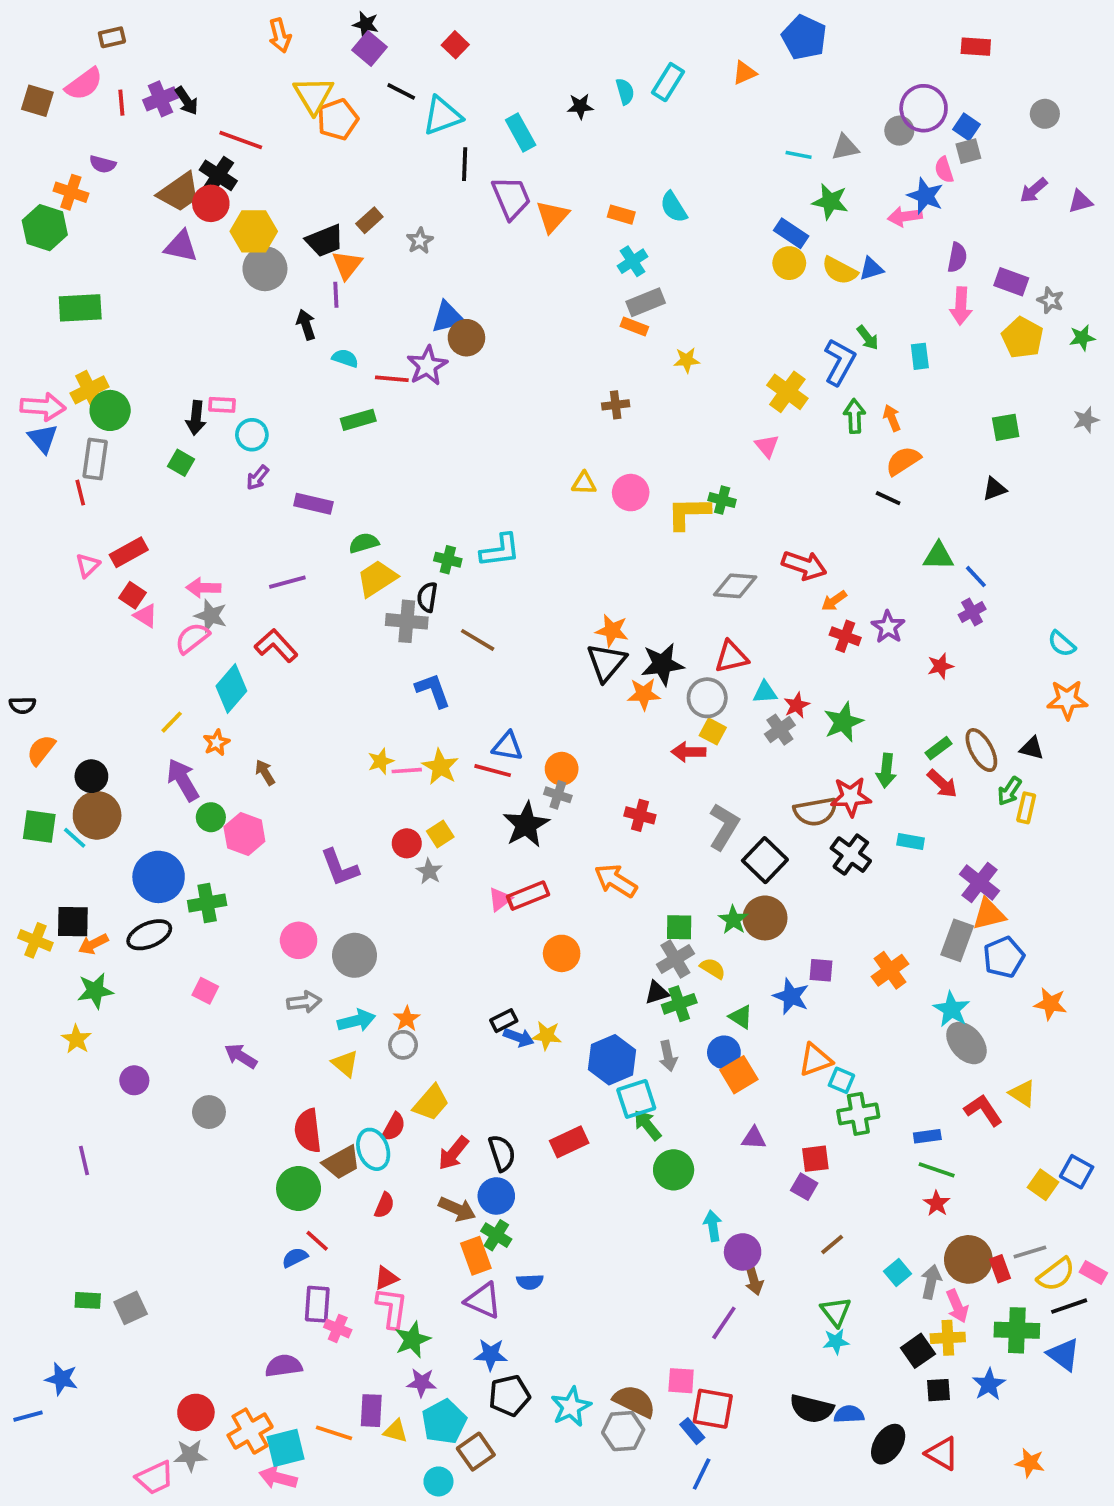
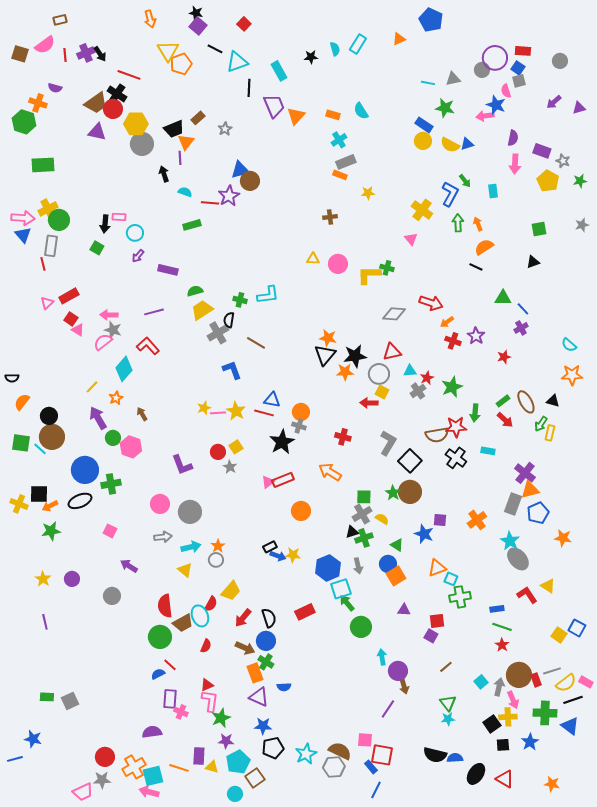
red rectangle: (976, 47) -> (523, 51), moved
gray cross: (407, 621) -> (218, 333), turned -35
yellow star: (77, 1039) -> (43, 579), moved

